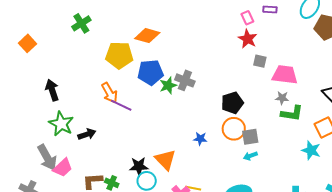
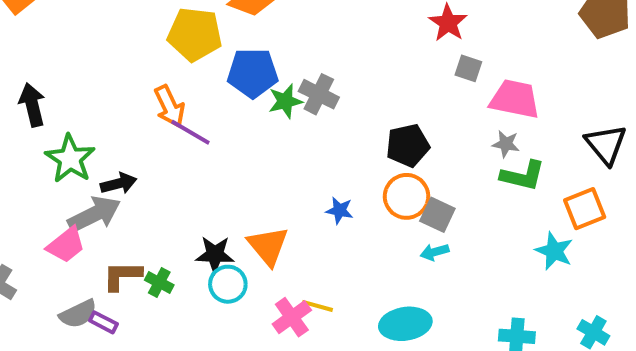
black arrow: (52, 90) -> (32, 105), moved
gray square: (250, 137) -> (437, 215), turned 30
gray arrow: (47, 158) -> (94, 214), moved, turned -92

